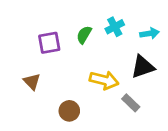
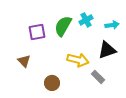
green semicircle: (84, 35) -> (63, 26), size x1.5

